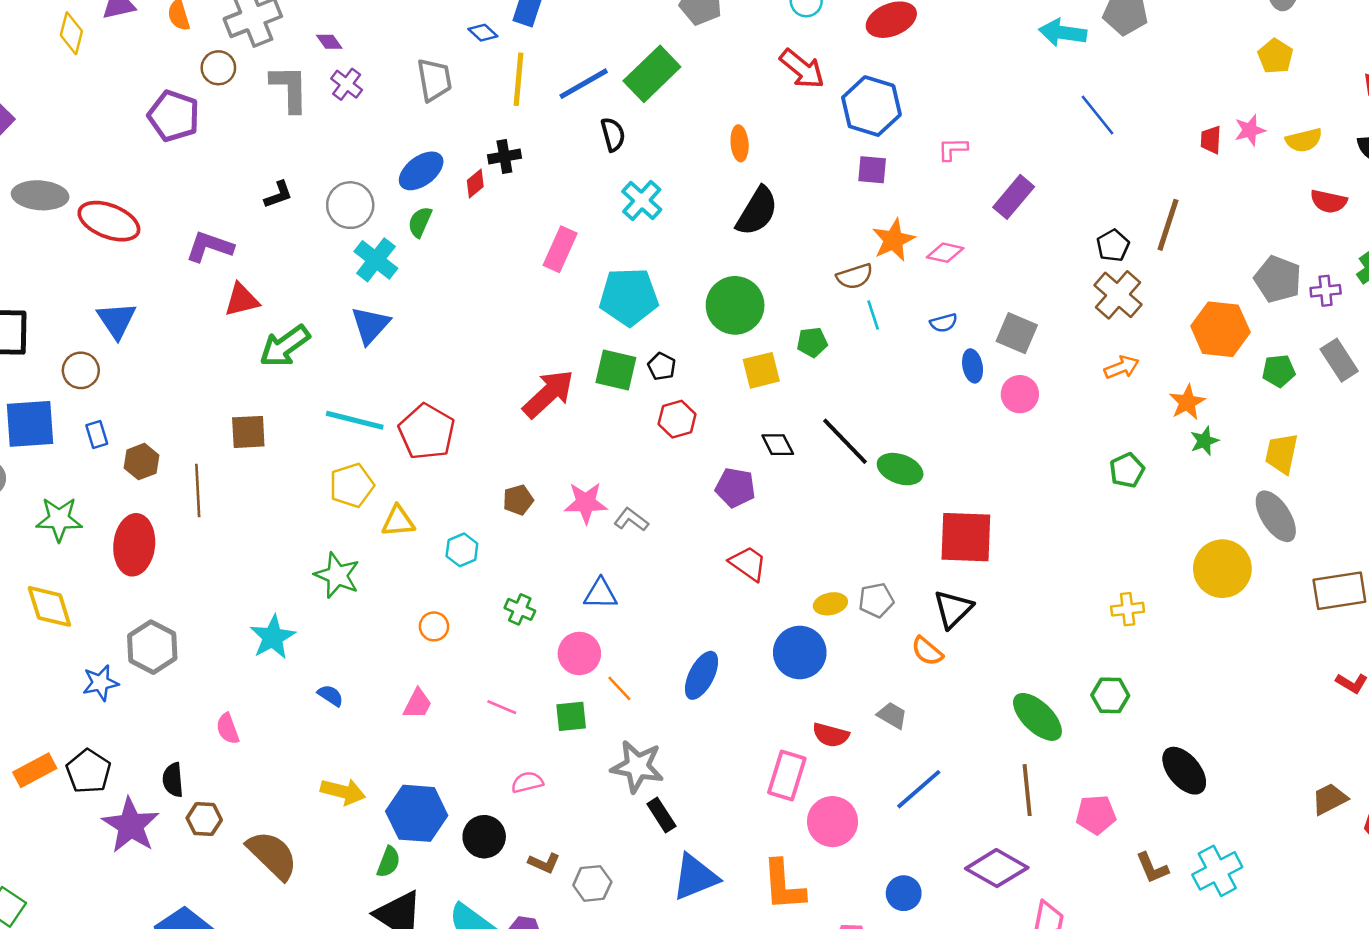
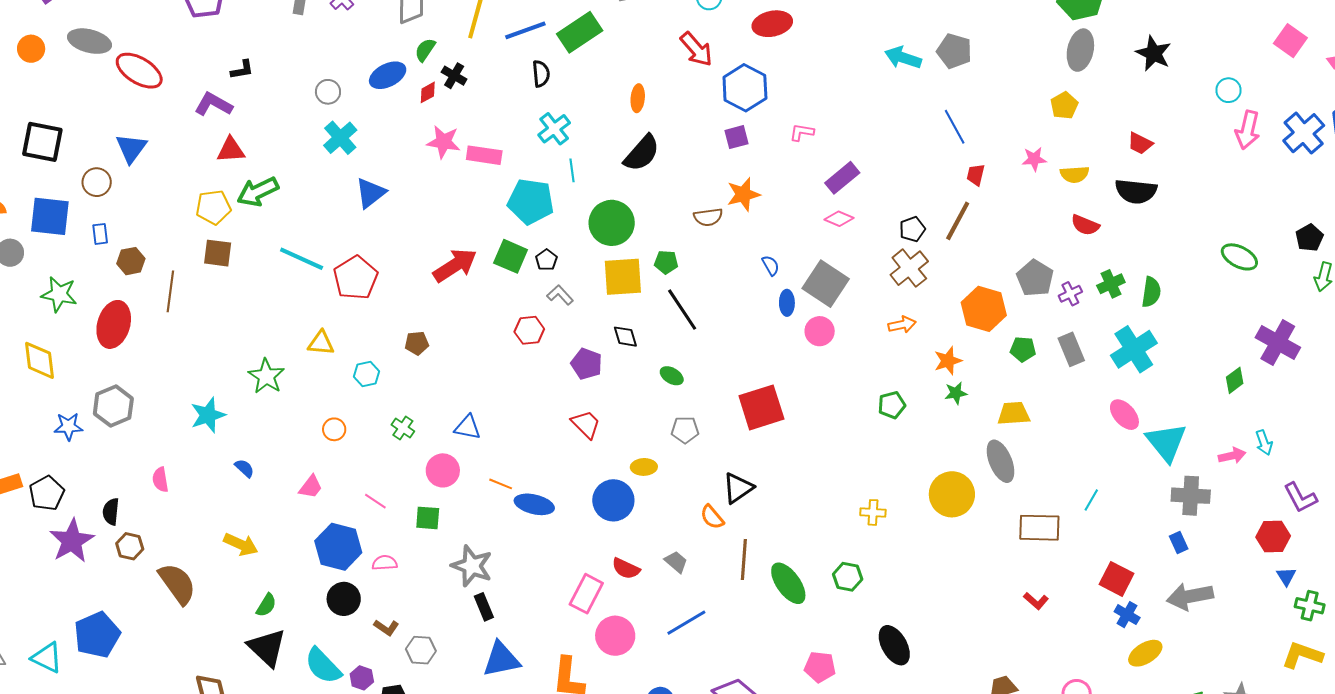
blue line: (1097, 115) -> (955, 127), moved
red trapezoid: (1211, 140) -> (976, 175), moved
black cross: (504, 157) -> (454, 76), turned 30
purple square: (872, 170) -> (737, 137), turned -30
black L-shape: (278, 195) -> (242, 70), moved
gray circle: (350, 205) -> (328, 92), size x0.7
green semicircle: (420, 222) -> (425, 50), moved
pink rectangle: (560, 249) -> (484, 155), turned 64
pink diamond: (945, 253) -> (839, 219), moved
purple cross: (1326, 291) -> (1070, 294), turned -30
cyan line: (873, 315) -> (572, 170), moved
blue semicircle: (944, 323) -> (771, 265), turned -115
blue triangle: (370, 325) -> (370, 193), moved
gray square: (1017, 333) -> (826, 284), size x1.4
yellow square: (761, 370) -> (623, 277), size x1.4
red hexagon: (677, 419) -> (529, 330), moved
black line: (845, 441) -> (682, 310), moved
yellow trapezoid: (1282, 454) -> (1014, 414), turned 64
green ellipse: (900, 469) -> (672, 376), moved, size x0.7
yellow pentagon: (352, 485) -> (213, 207), moved
pink star: (586, 503) -> (444, 142), moved
gray L-shape: (631, 520) -> (560, 295), moved
red square: (966, 537) -> (761, 407), moved, turned -30
gray pentagon: (876, 600) -> (685, 430), moved
blue ellipse: (702, 675) -> (534, 504), turned 66
orange line: (619, 688) -> (501, 484), moved, turned -35
brown line: (1027, 790) -> (744, 559), moved
blue hexagon: (417, 813) -> (338, 547), moved

